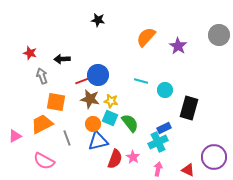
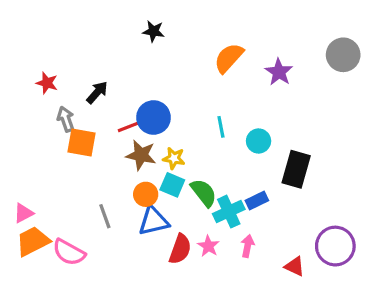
black arrow: (62, 59) -> (97, 92), turned 133
cyan line: (141, 81) -> (221, 127), turned 64
orange square: (56, 102) -> (81, 143), moved
orange trapezoid: (42, 124) -> (33, 241), moved
cyan cross: (158, 142) -> (229, 212), moved
pink arrow: (158, 169) -> (248, 246), moved

